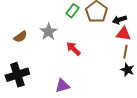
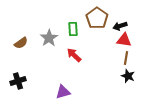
green rectangle: (72, 11) -> (73, 29), moved, turned -40
black cross: (17, 75) -> (18, 81), size x0.7

